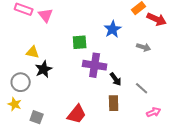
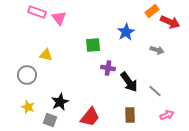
purple cross: (95, 65) -> (108, 68), size x0.6
black star: (44, 69) -> (60, 102), moved
black arrow: (116, 79) -> (129, 82), size x1.5
gray circle: (21, 82) -> (27, 75), moved
brown rectangle: (114, 103) -> (130, 115), moved

